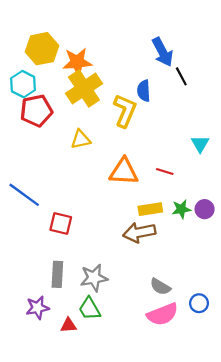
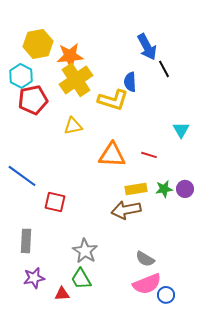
yellow L-shape: (125, 111) -> (113, 100), turned 84
gray rectangle: (57, 274) -> (26, 241), moved
gray star: (94, 278) -> (85, 251), turned -30
blue circle: (199, 303) -> (166, 295), moved

